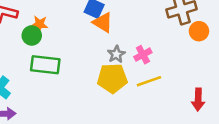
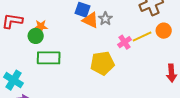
orange circle: (199, 31) -> (164, 31), moved
gray star: (116, 54) -> (105, 19), moved
yellow line: (149, 81) -> (142, 37), moved

